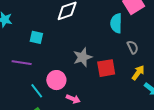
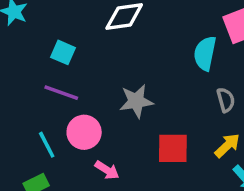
purple line: (22, 63) -> (61, 93), moved
red square: (106, 68) -> (173, 148), moved

